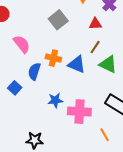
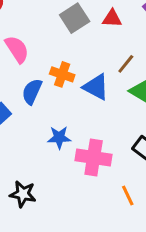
red triangle: (95, 24) -> (112, 18), moved

